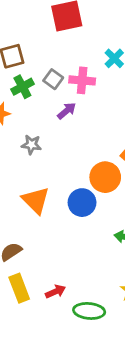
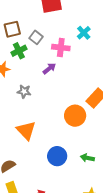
gray square: (53, 79) -> (36, 37), moved
blue circle: (82, 203) -> (57, 156), moved

